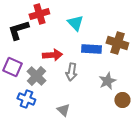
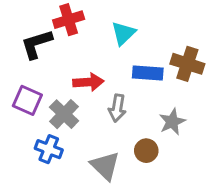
cyan triangle: (75, 23) -> (123, 33), turned 30
brown circle: (122, 100) -> (146, 151), moved
gray triangle: (63, 110) -> (105, 166), size x1.5

